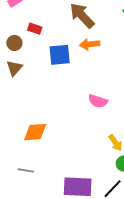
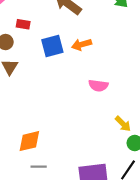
orange arrow: (90, 44) -> (82, 44), moved
orange diamond: (35, 132) -> (29, 141), moved

